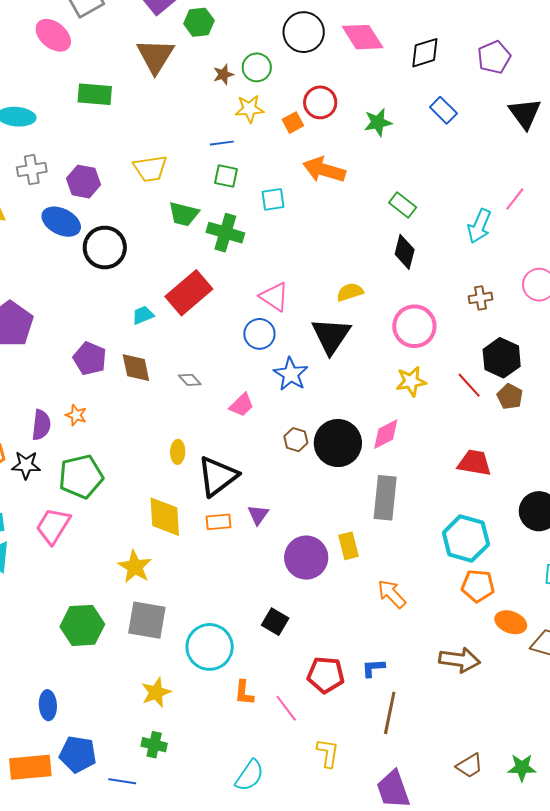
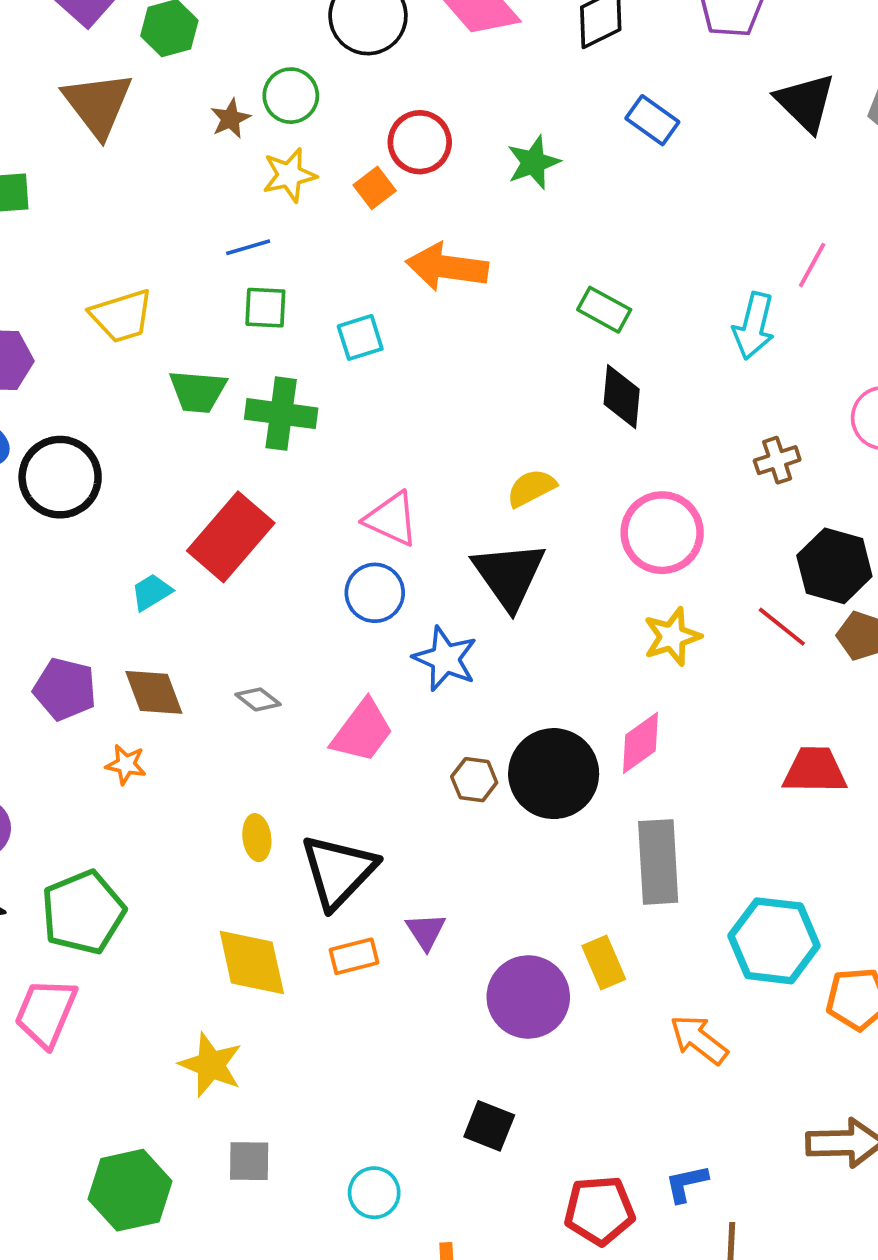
pink trapezoid: (242, 405) -> (362, 731), size x1.4
orange star: (76, 415) -> (126, 764), moved
cyan hexagon: (466, 538) -> (774, 941), moved
gray square: (147, 620) -> (249, 1161), size x0.6
cyan circle: (210, 647) -> (374, 1193), size x0.6

